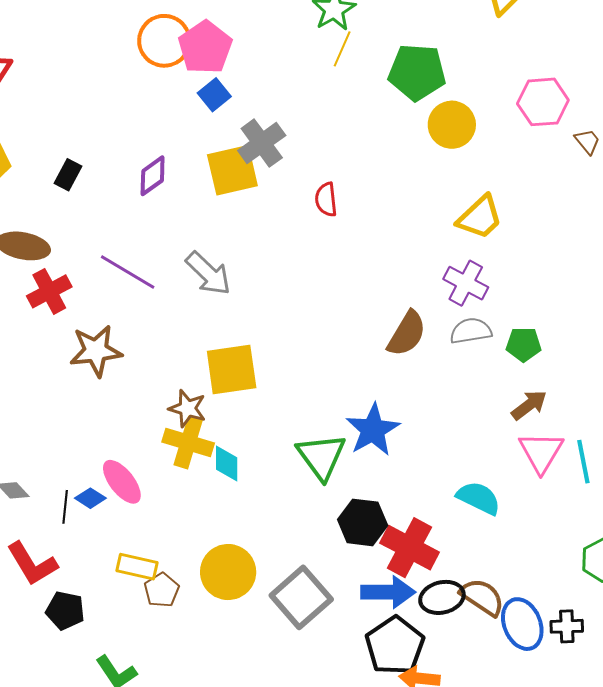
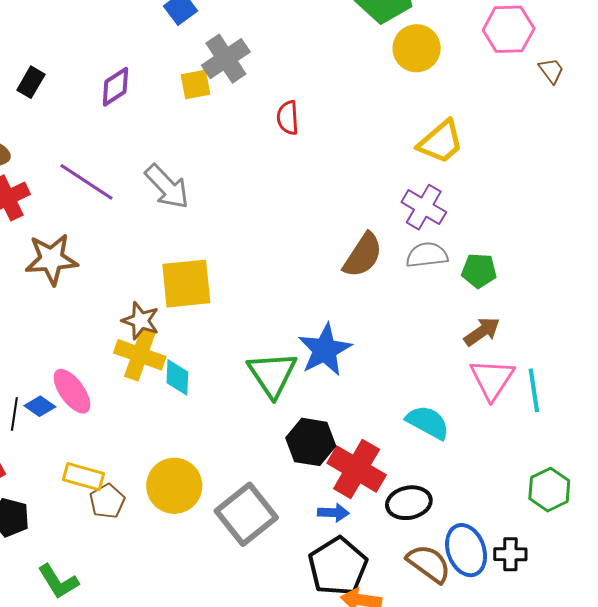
yellow square: (232, 170) -> (195, 85), size x0.6
blue arrow: (388, 592) -> (333, 513), size x0.6
black ellipse: (442, 597) -> (409, 503), moved
brown semicircle: (482, 597) -> (429, 564), moved

